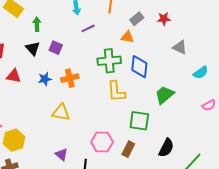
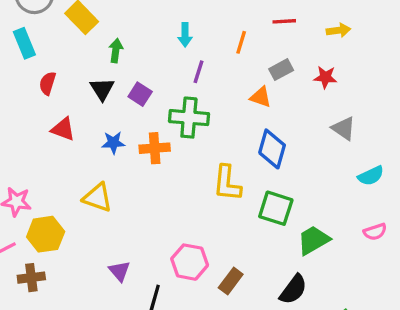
purple line: (88, 28) -> (199, 72), turned -56
green cross: (109, 61) -> (189, 118), moved
green trapezoid: (164, 95) -> (313, 240), moved
yellow triangle: (61, 112) -> (98, 198), moved
green square: (139, 121) -> (276, 208), moved

